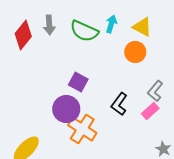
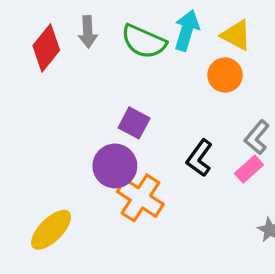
cyan arrow: (111, 24) -> (187, 30), size x1.4

